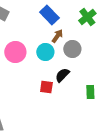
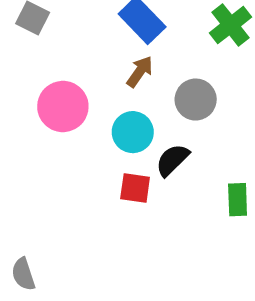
brown arrow: (57, 36) -> (140, 72), moved
cyan circle: (45, 52) -> (133, 132), moved

